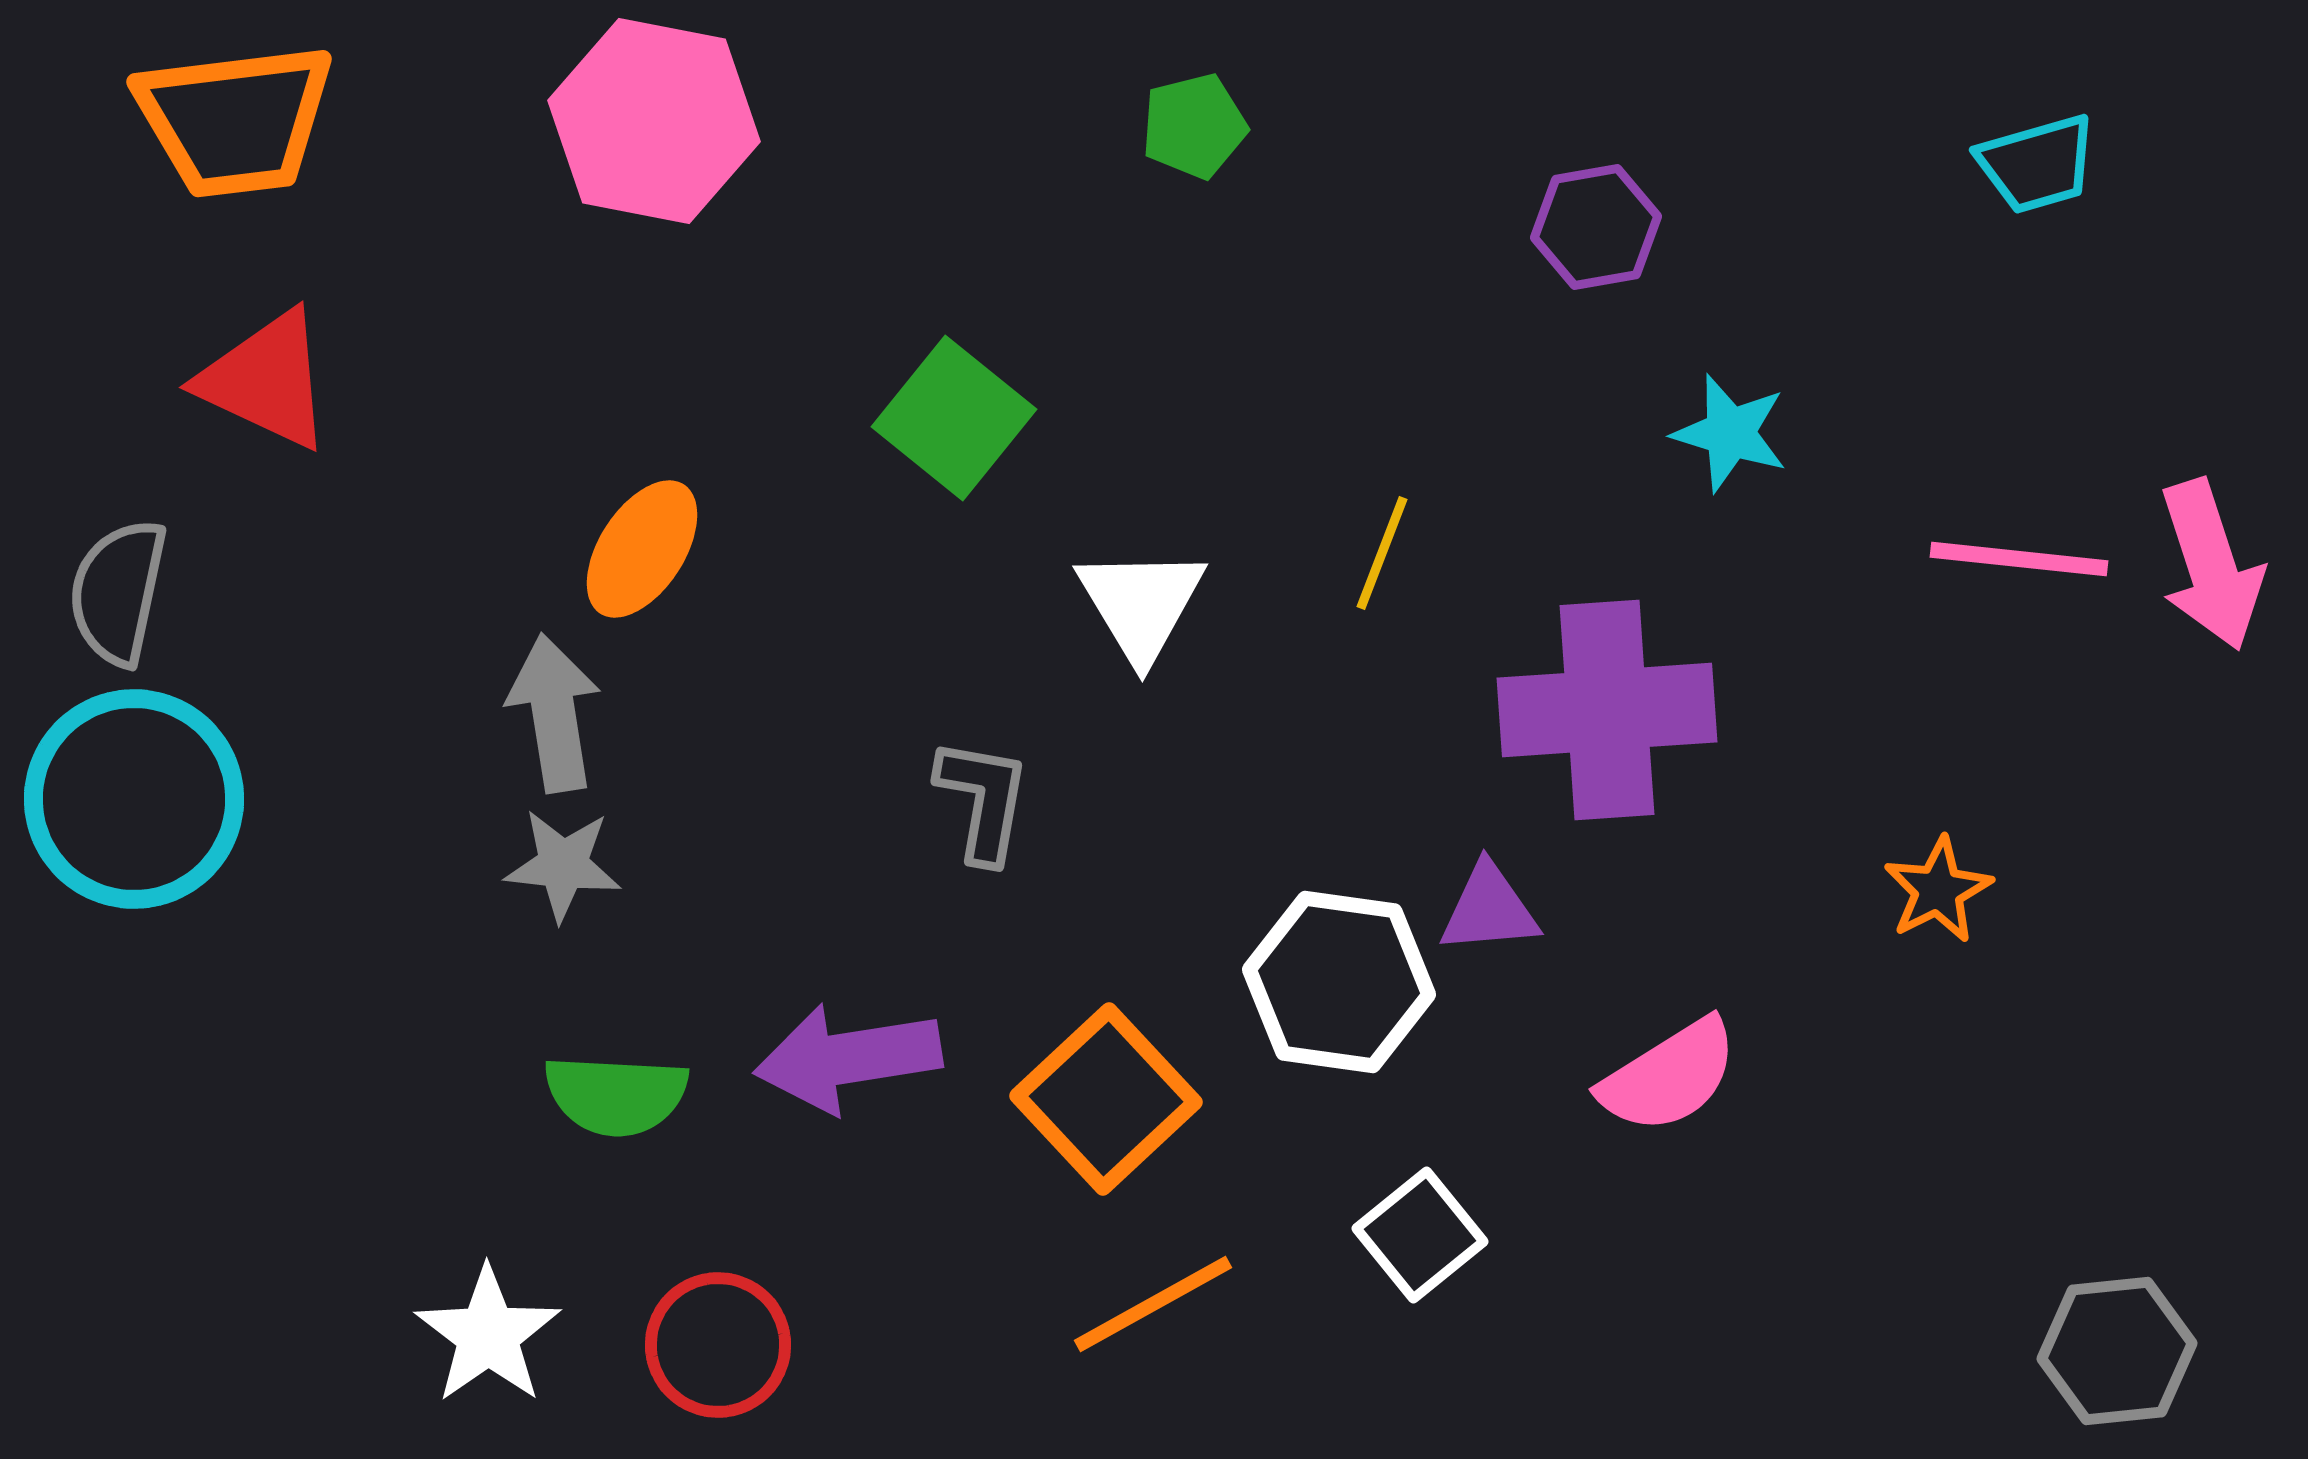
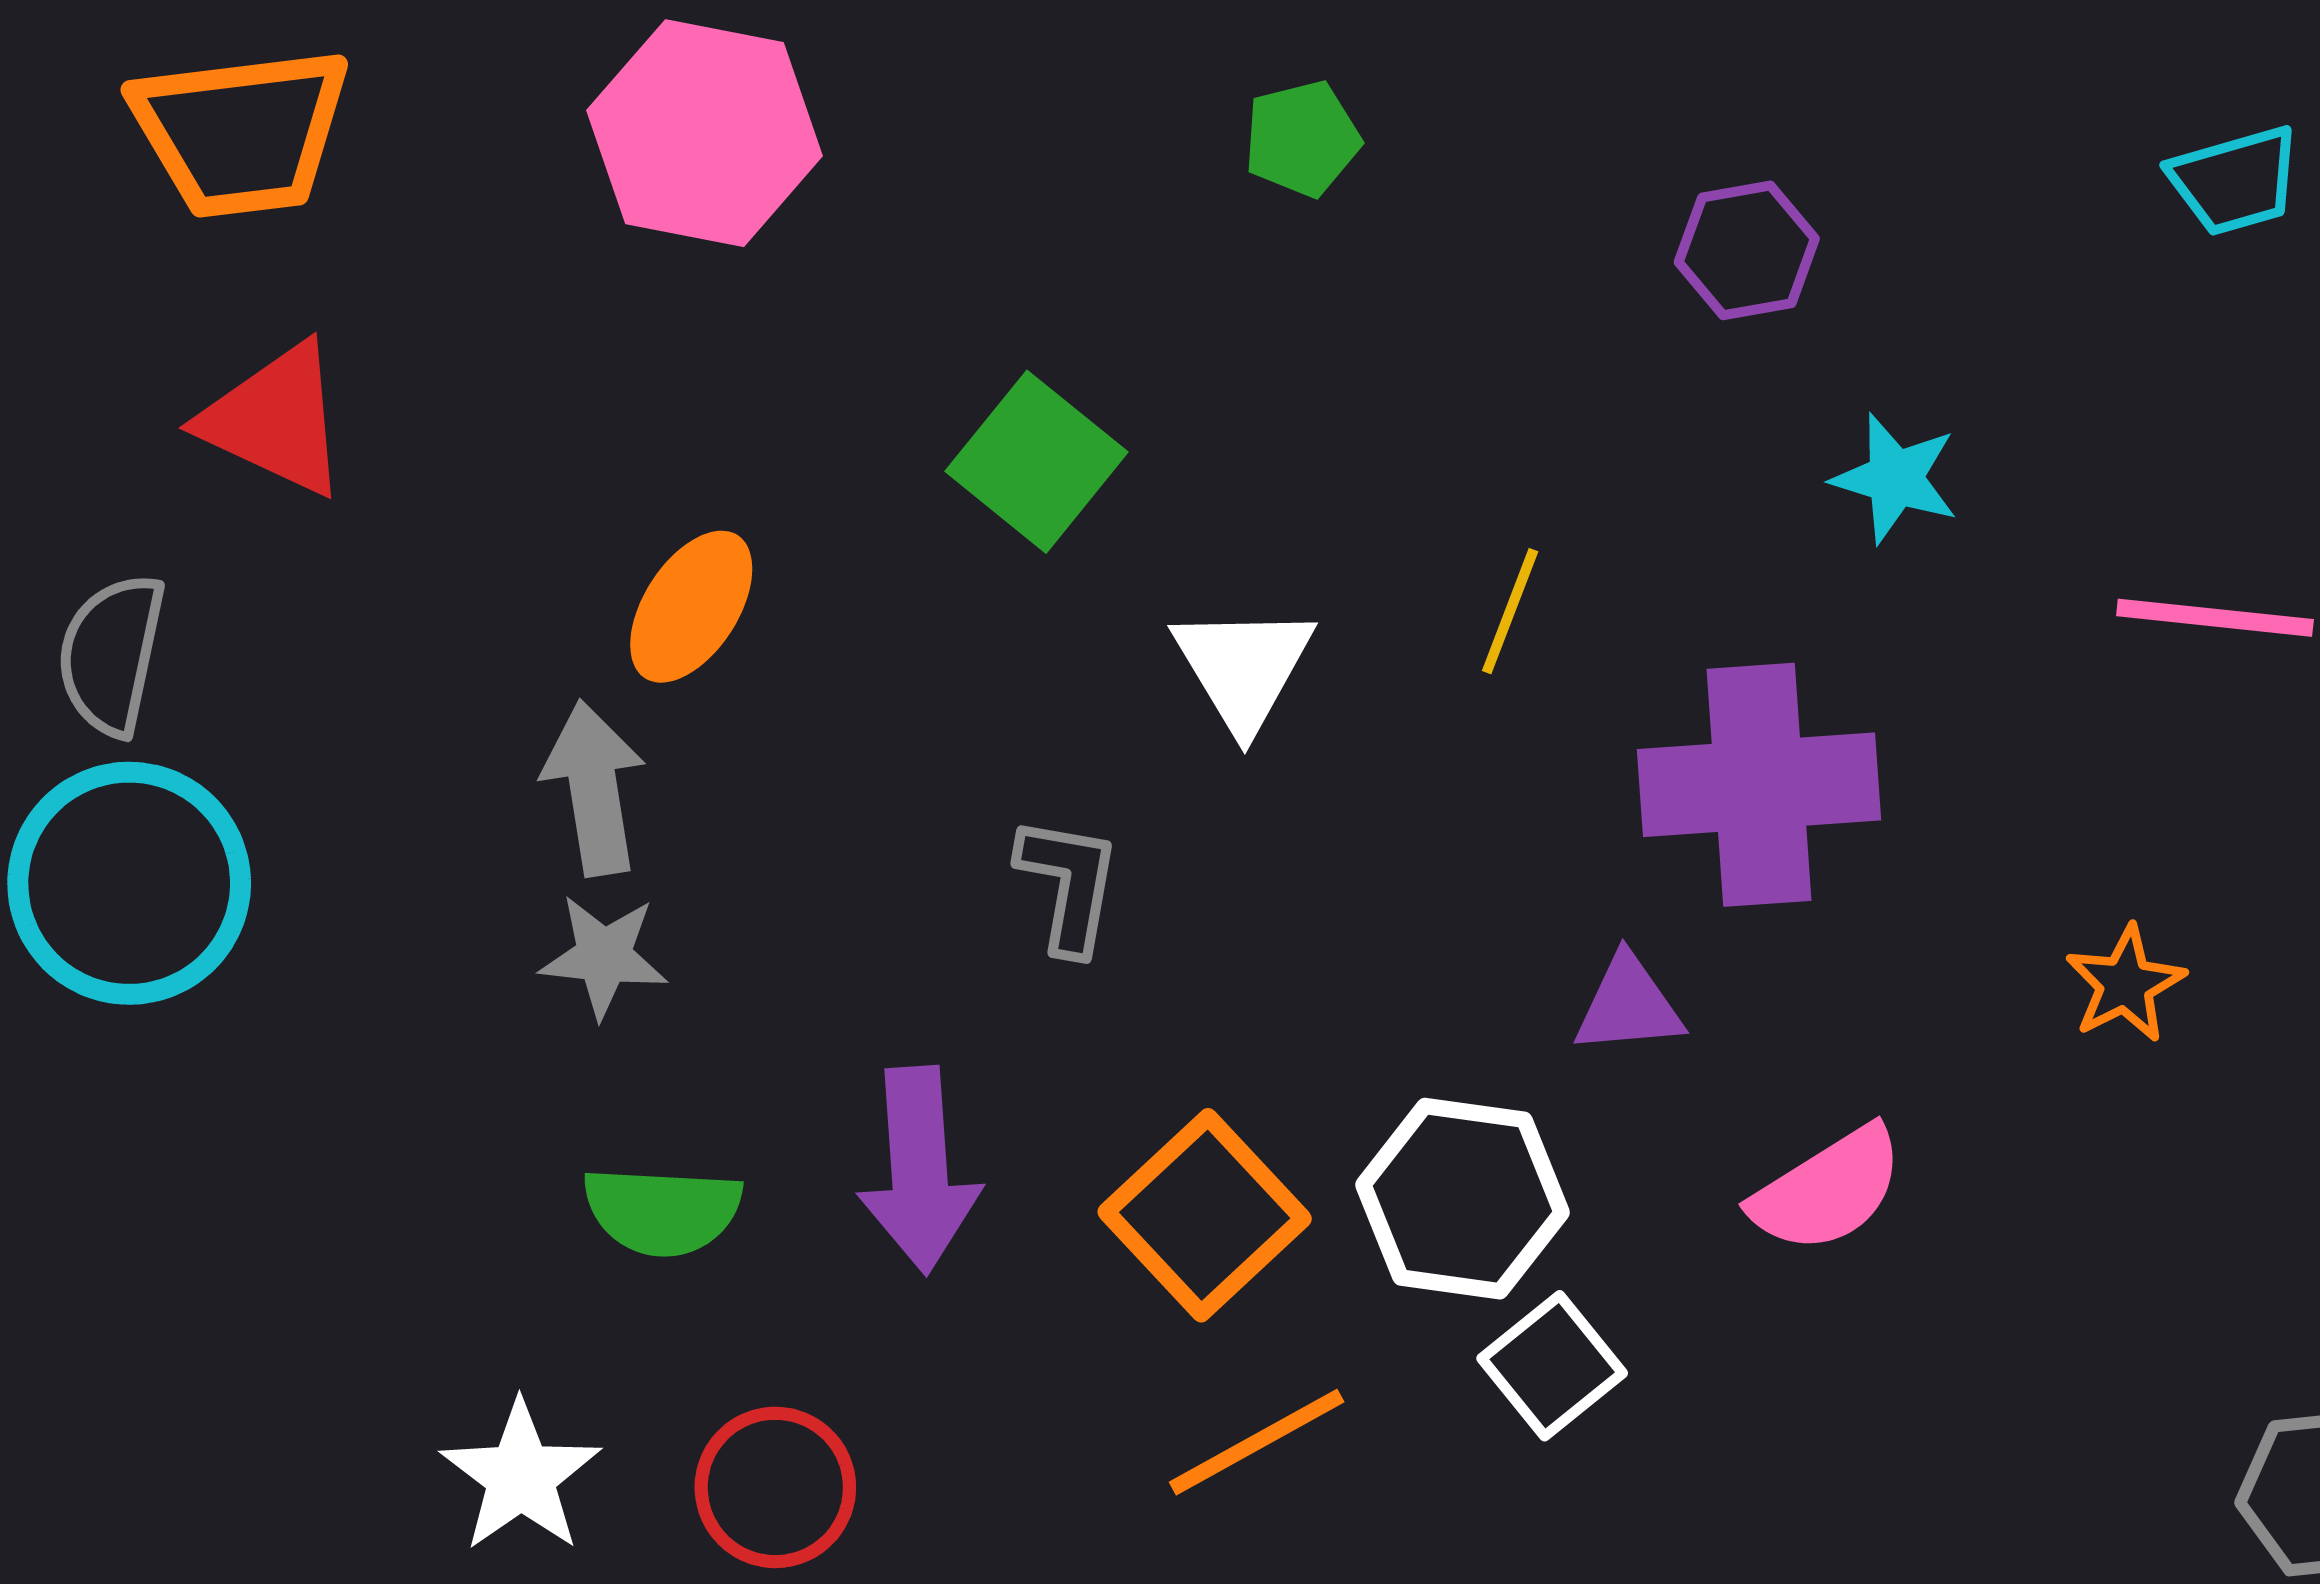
white hexagon: (1339, 982) -> (1462, 1199), moved
purple arrow: (848, 1058) -> (919, 1170), turned -85

